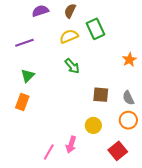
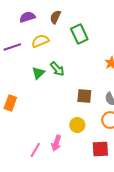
yellow semicircle: (69, 36) -> (40, 41), moved
green triangle: (28, 76) -> (38, 73), moved
red square: (118, 151) -> (100, 149), turned 36

